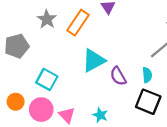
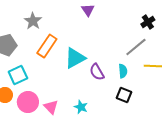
orange rectangle: (78, 23) -> (47, 46), moved
cyan square: (47, 79) -> (18, 75), moved, turned 36
black square: (148, 102) -> (124, 95), size x0.7

